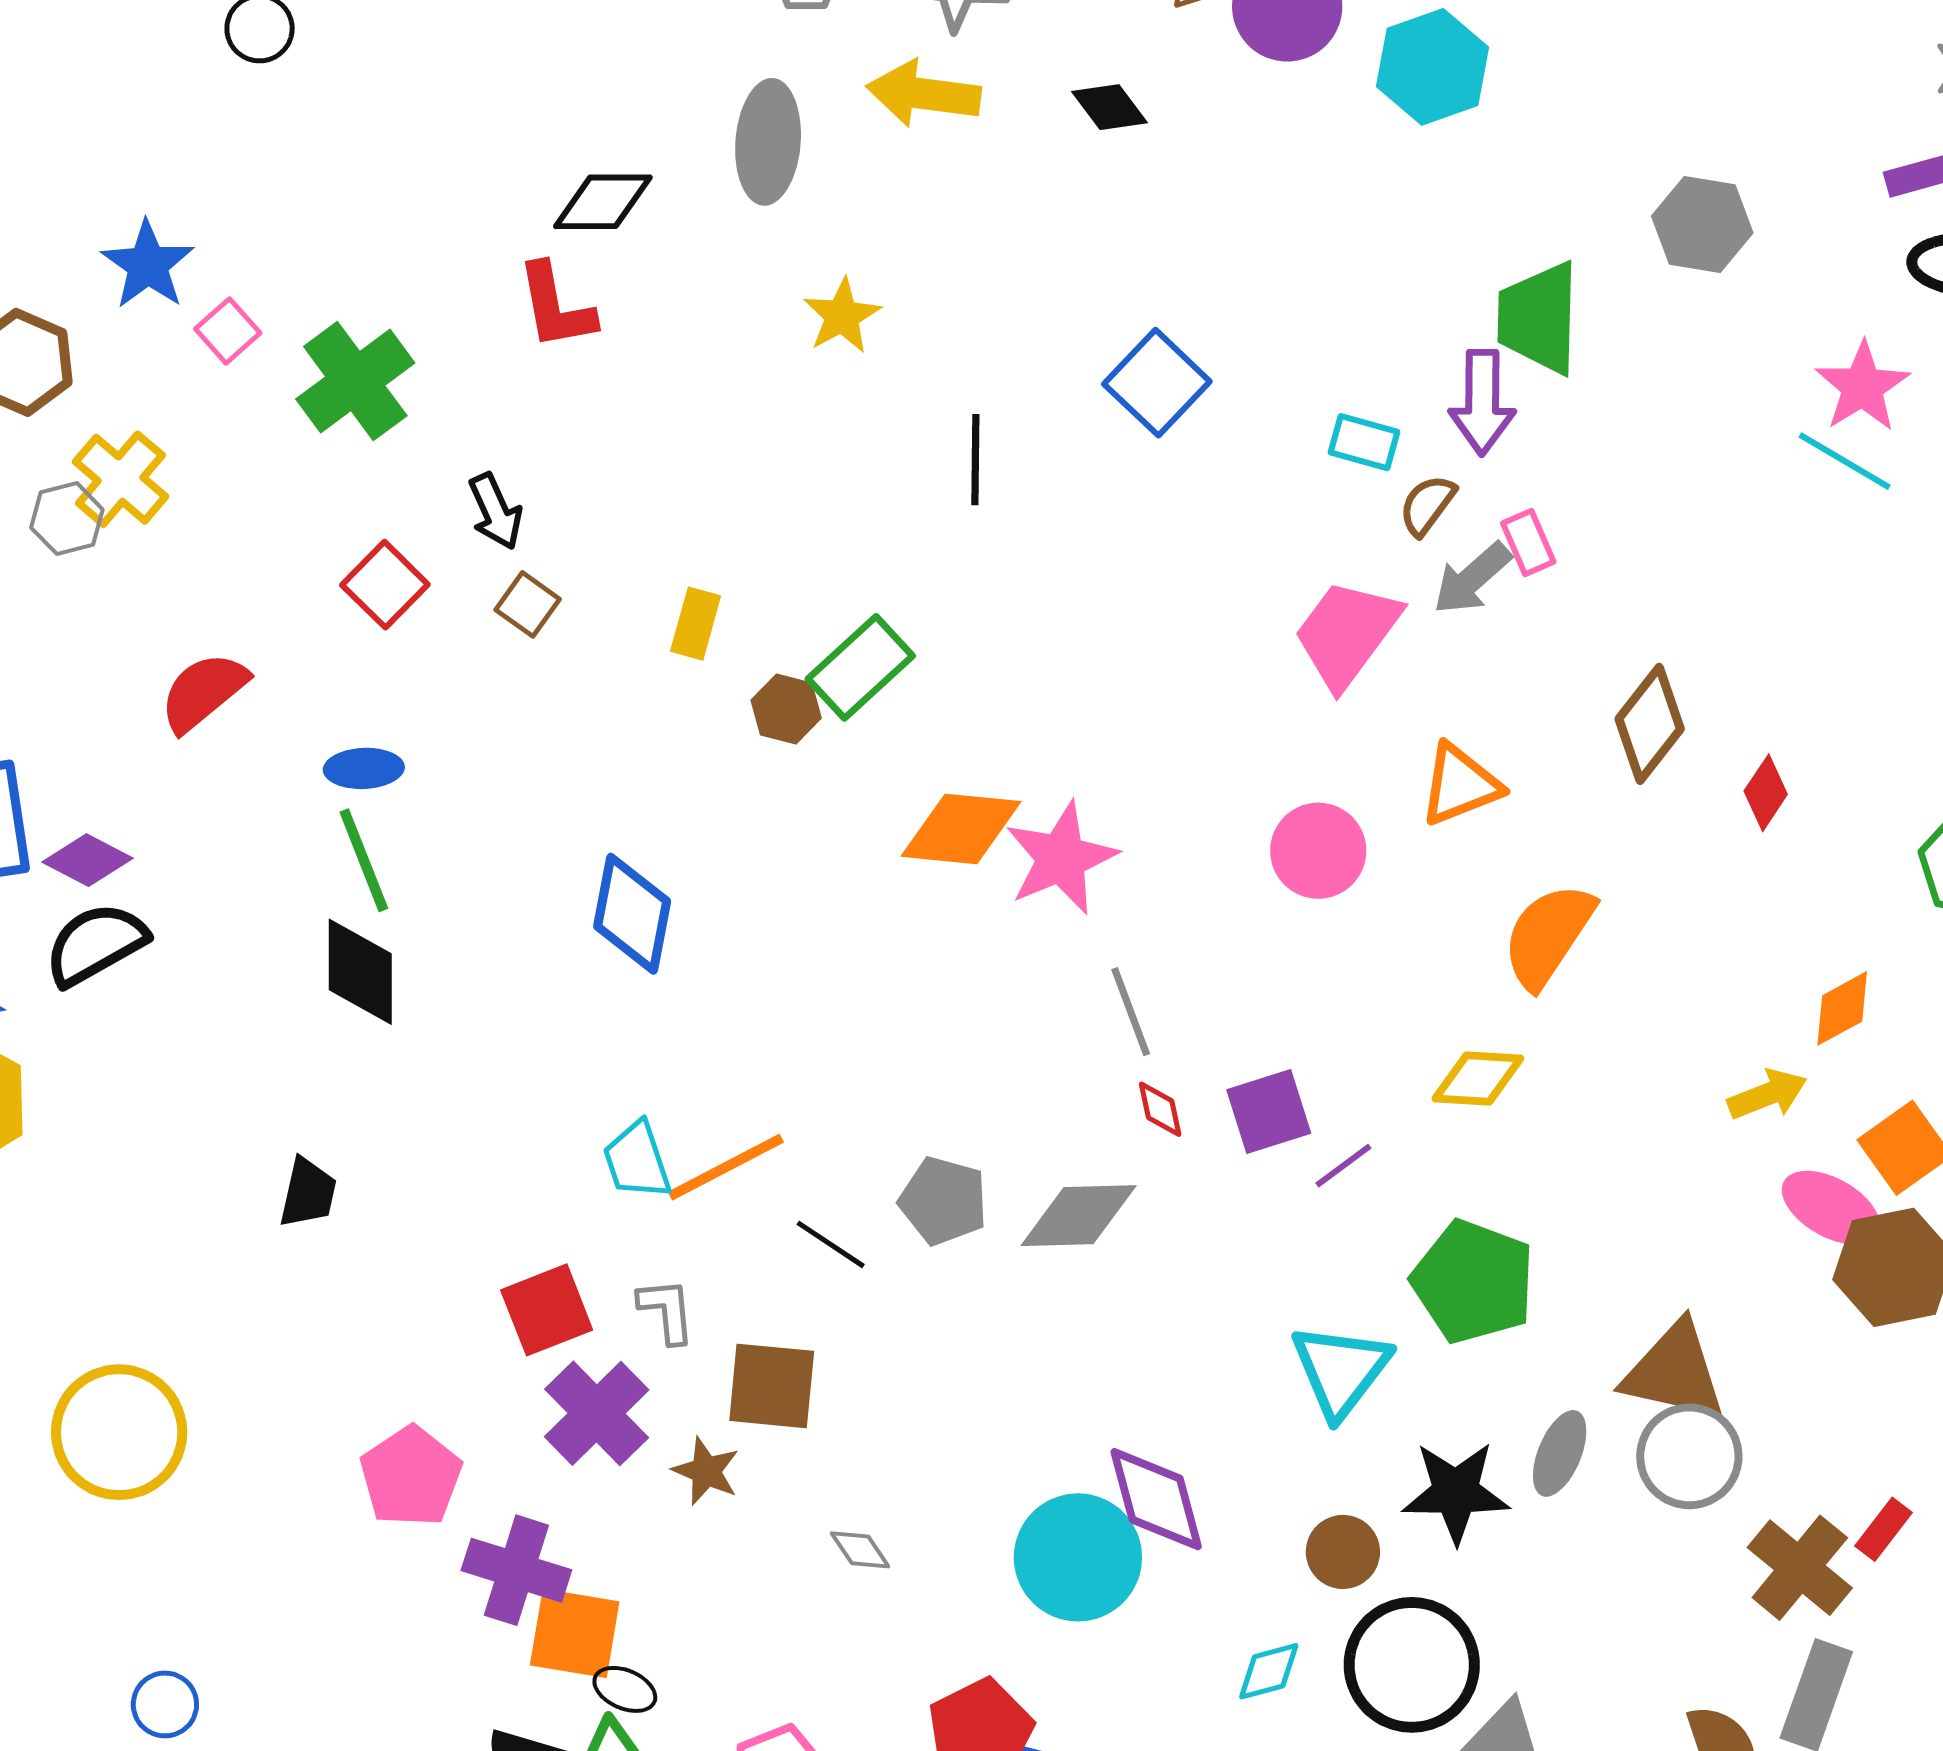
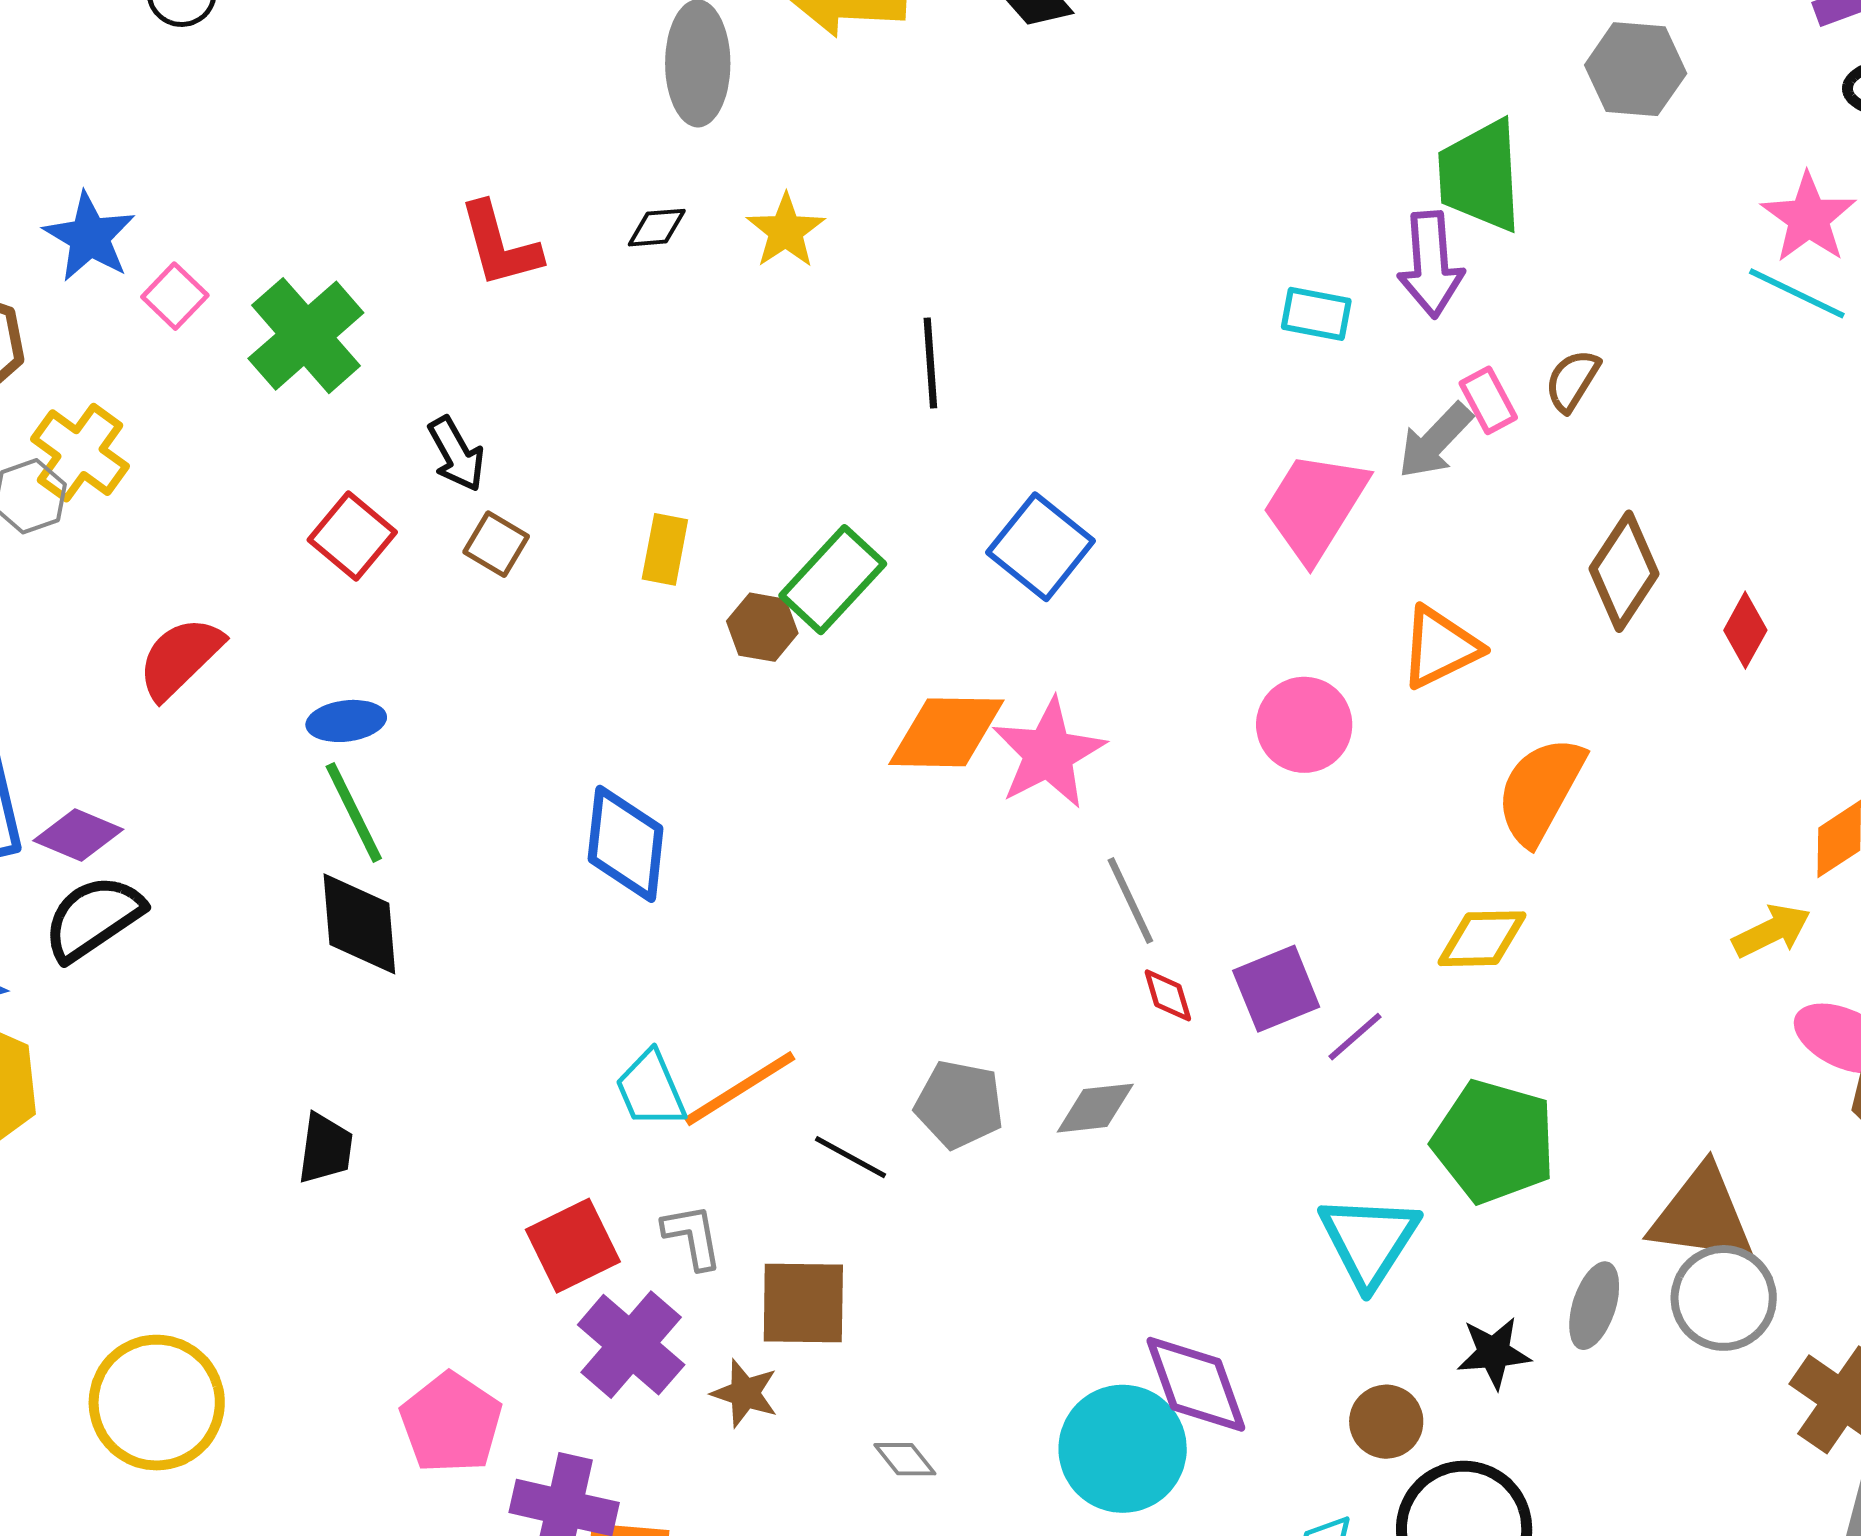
black diamond: (603, 202) -> (657, 228), moved, size x0.6
blue square: (1157, 383) -> (1041, 547), moved
brown semicircle: (1427, 505) -> (1572, 380), moved
gray diamond: (1079, 1216) -> (1095, 1108), size x0.7
black star: (1456, 1492) -> (1494, 1353), size x0.7

